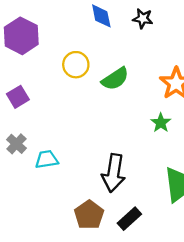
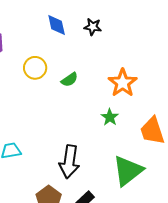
green semicircle: (115, 79) -> (69, 80), size x0.7

